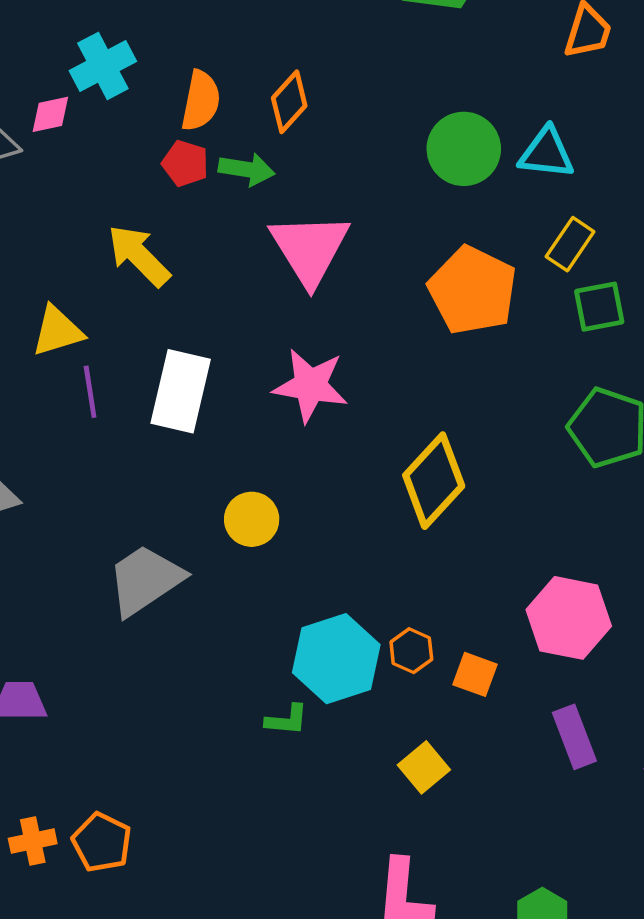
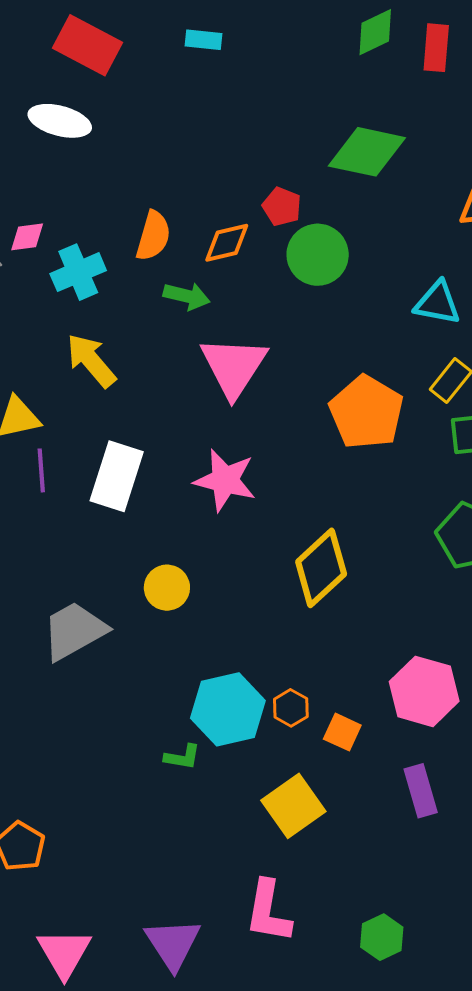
cyan cross: (103, 66) -> (78, 272), moved
orange diamond: (289, 102) -> (227, 243), turned 30
green circle: (464, 149) -> (318, 255), moved
red pentagon: (185, 163) -> (282, 207), moved
yellow square: (424, 767) -> (293, 806), size x1.5

